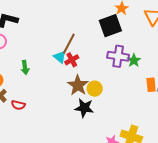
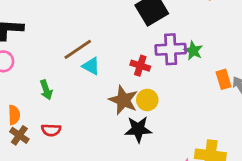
brown line: (69, 44) -> (78, 49), moved, turned 40
red cross: (72, 60) -> (140, 66), moved, turned -32
red semicircle: (18, 105) -> (51, 130), moved

